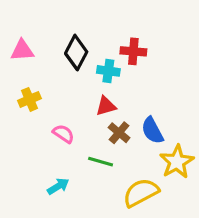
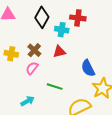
yellow cross: (29, 99) -> (11, 54), moved, turned 32
brown cross: (119, 133) -> (34, 50), moved
pink semicircle: (63, 134) -> (32, 68), turned -88

